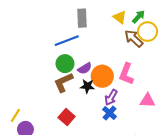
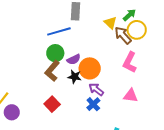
yellow triangle: (120, 17) -> (110, 23), moved
pink L-shape: (126, 74) -> (130, 62), moved
brown L-shape: (63, 82) -> (52, 71), turned -30
purple arrow: (111, 97) -> (96, 89), turned 91

